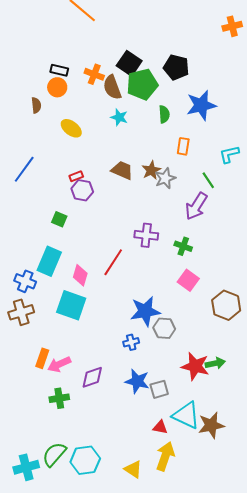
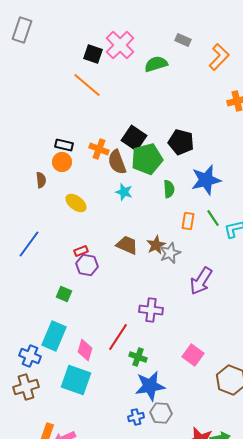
green line: (208, 180) -> (213, 218), moved
green cross: (183, 246) -> (138, 357), moved
gray hexagon: (164, 328) -> (161, 413), moved

